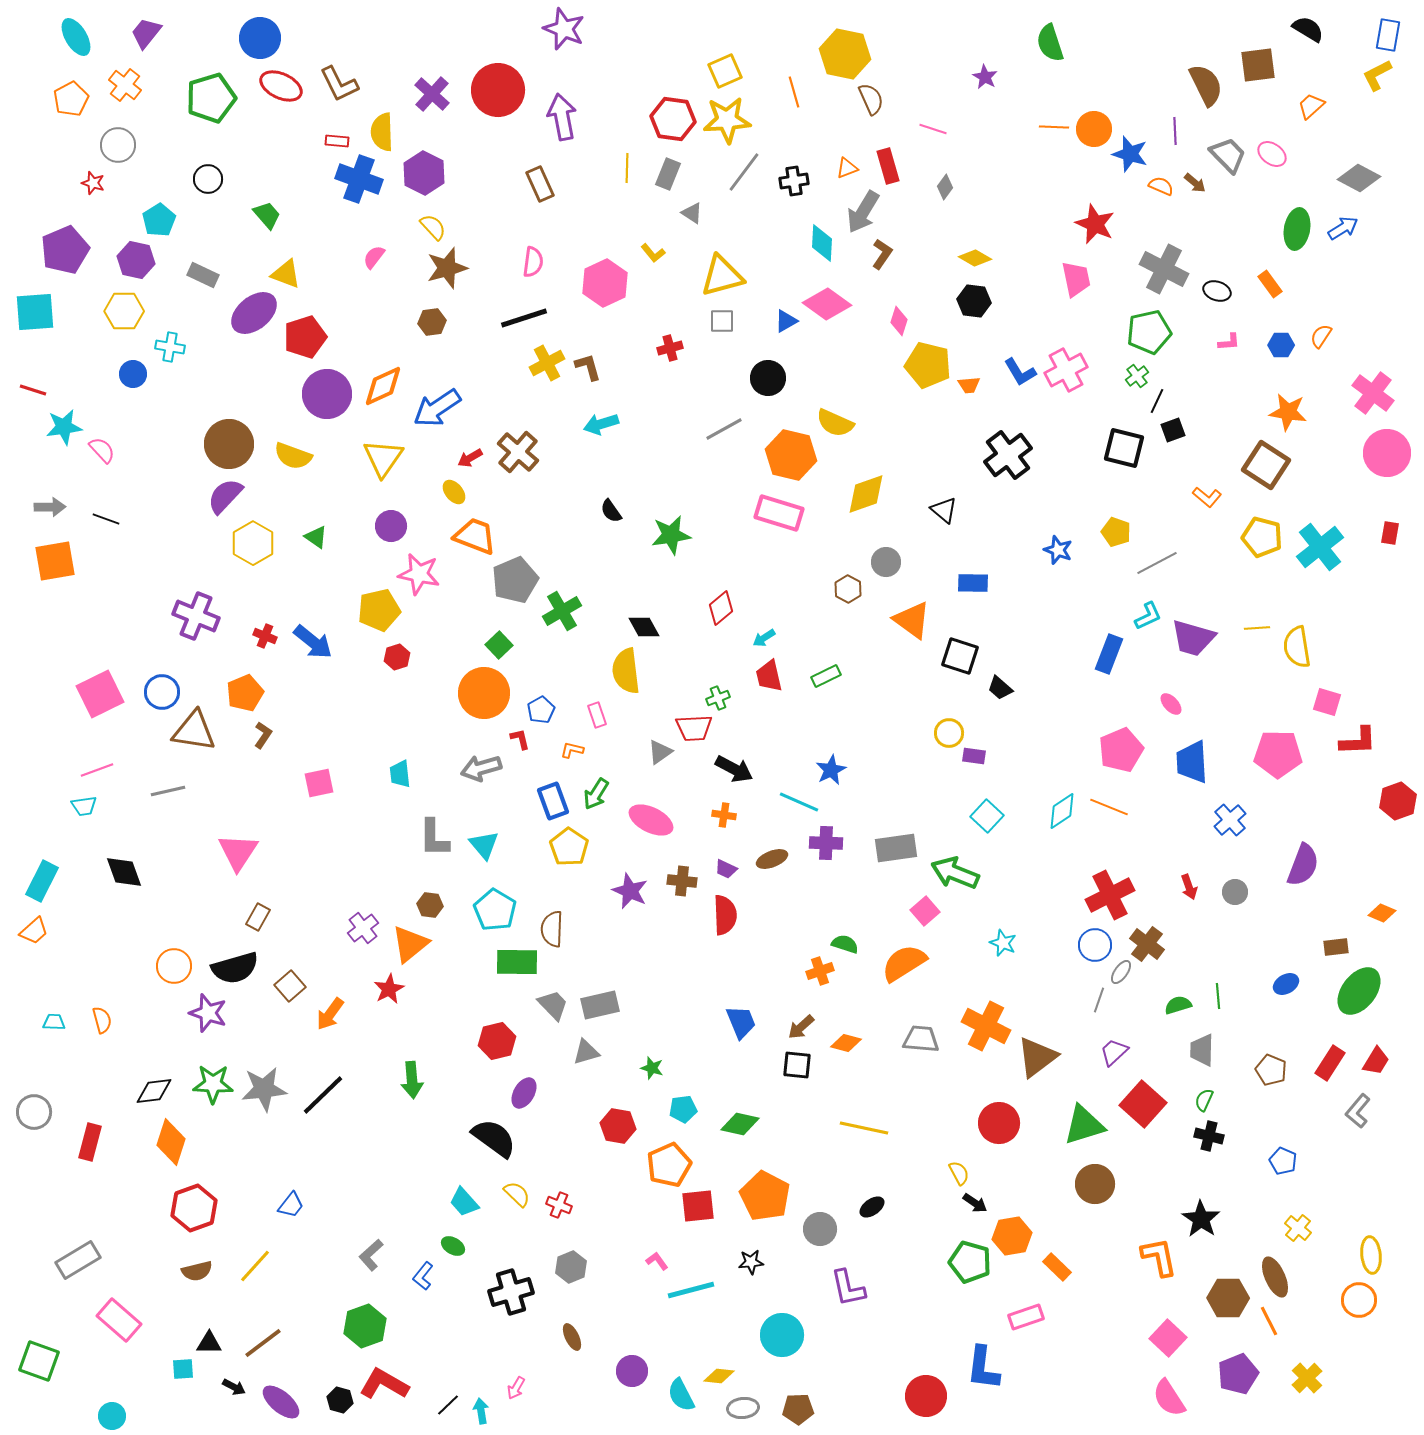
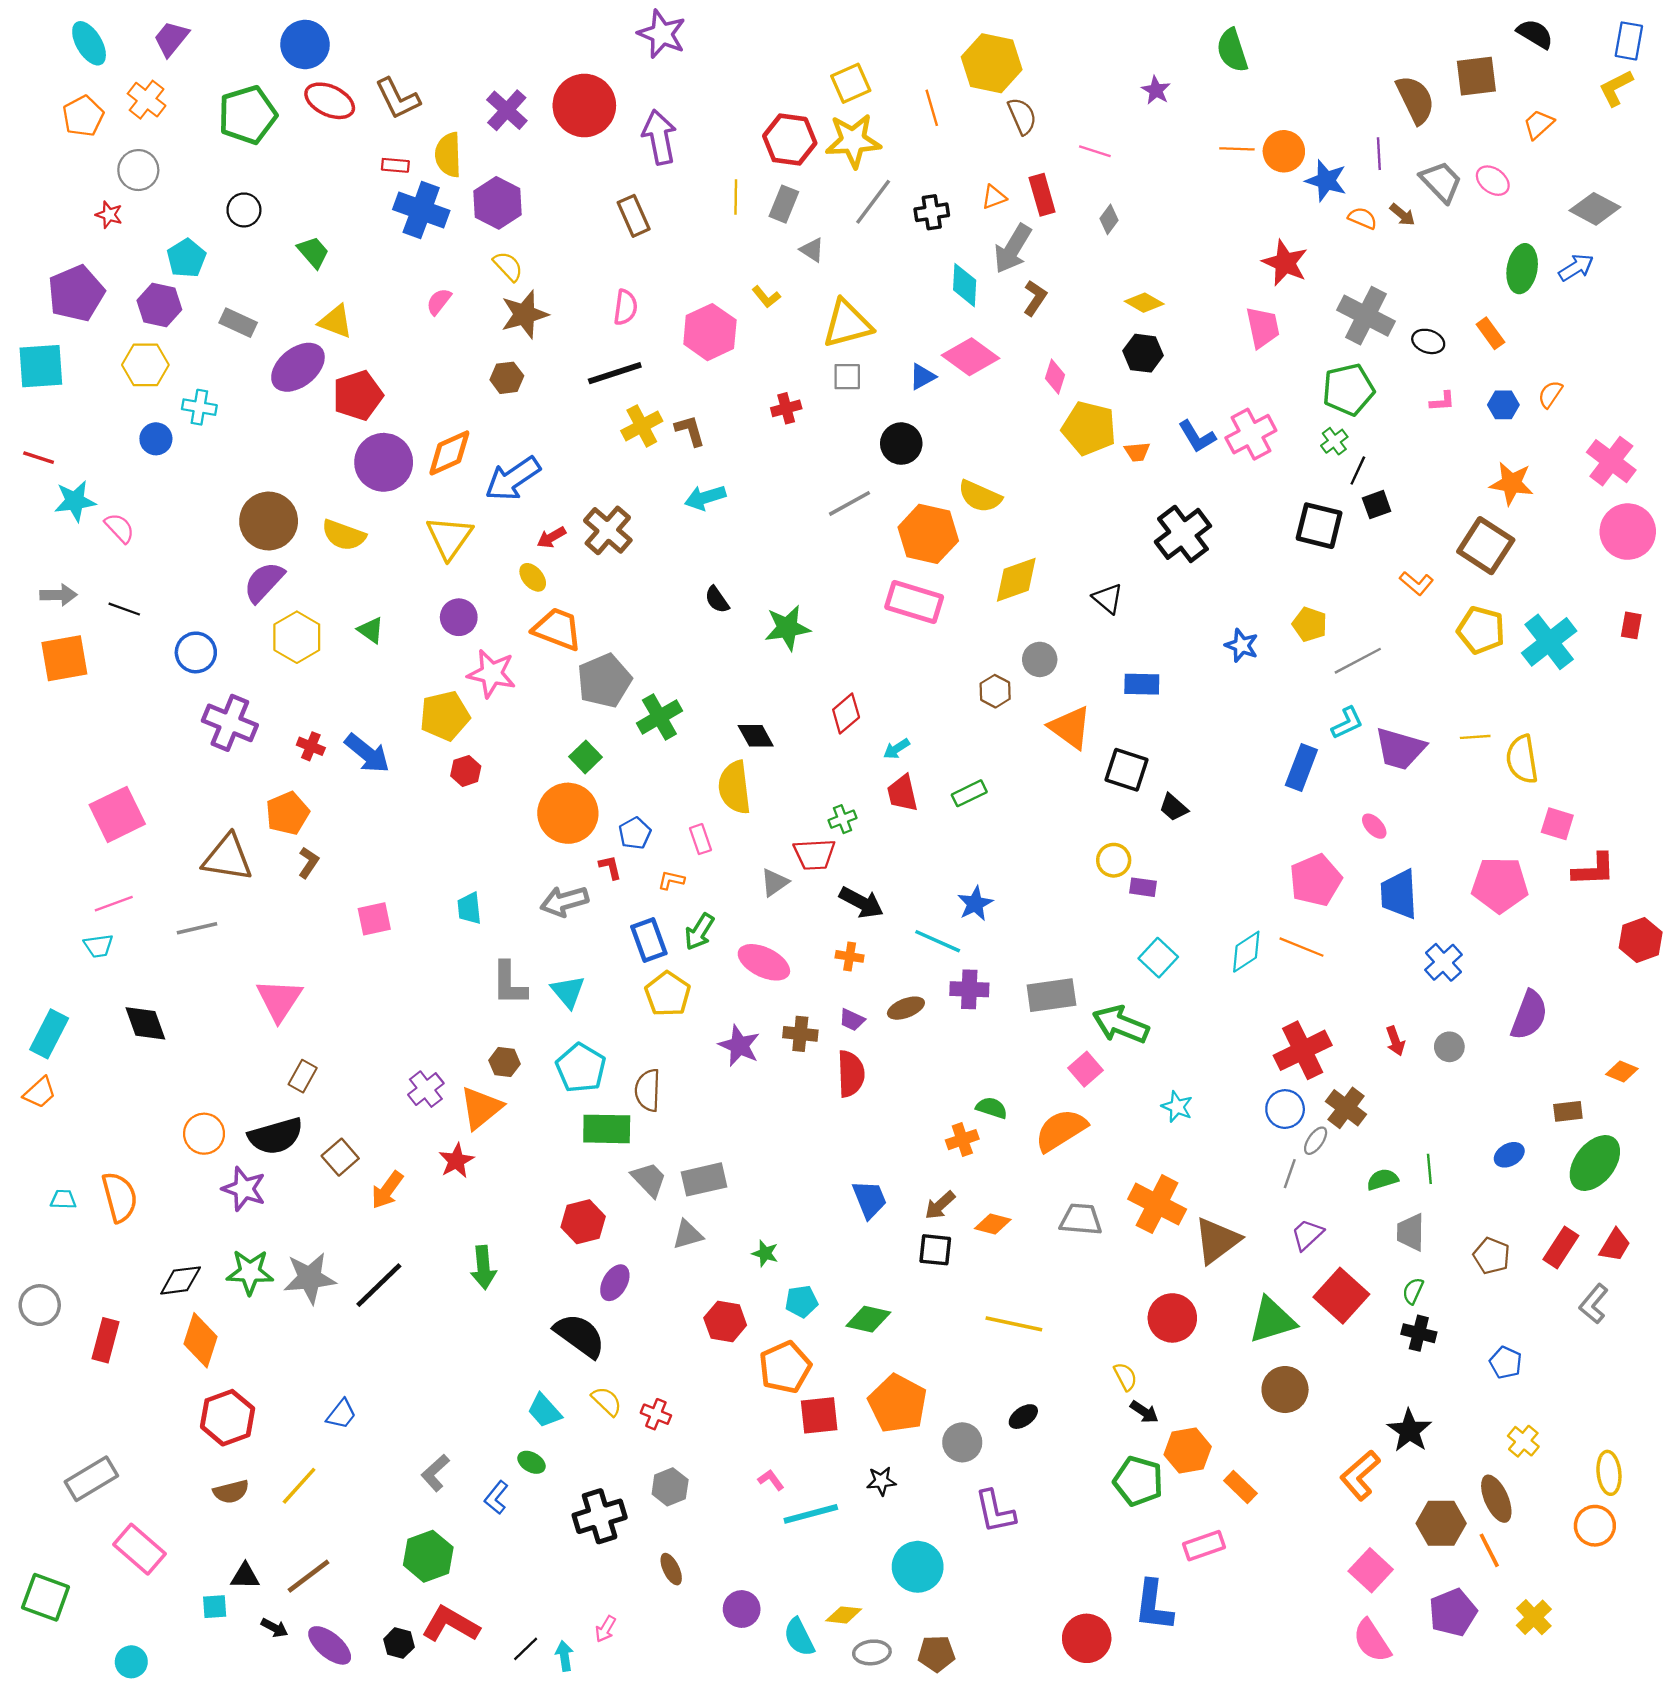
blue circle: (162, 692) -> (196, 652), moved
orange semicircle: (102, 1020) -> (120, 1197), size x1.6
orange L-shape: (1159, 1257) -> (1360, 1475), turned -120

